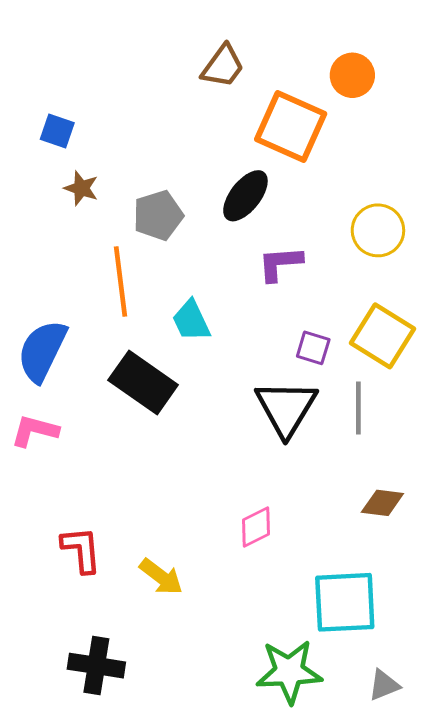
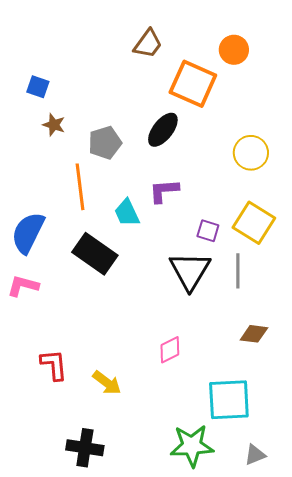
purple L-shape: (280, 264) -> (164, 191), moved
black cross: (96, 666) -> (85, 448), moved

